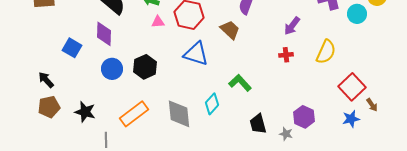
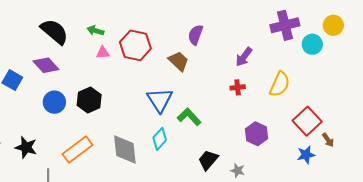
purple diamond: (104, 34) -> (46, 65), turned -45
blue triangle: (196, 54) -> (160, 100), moved, turned 40
purple hexagon: (304, 117) -> (256, 134), moved
black trapezoid: (258, 124) -> (208, 160), turned 55

